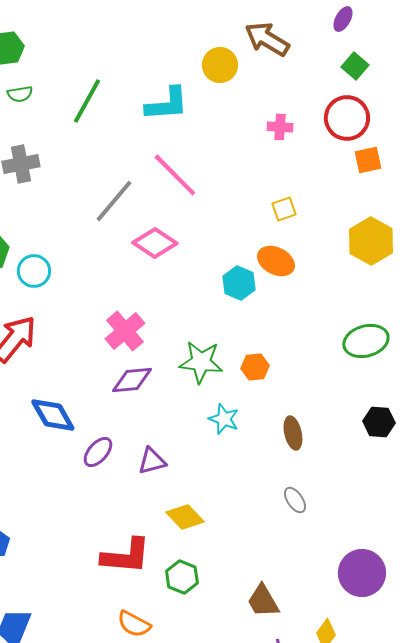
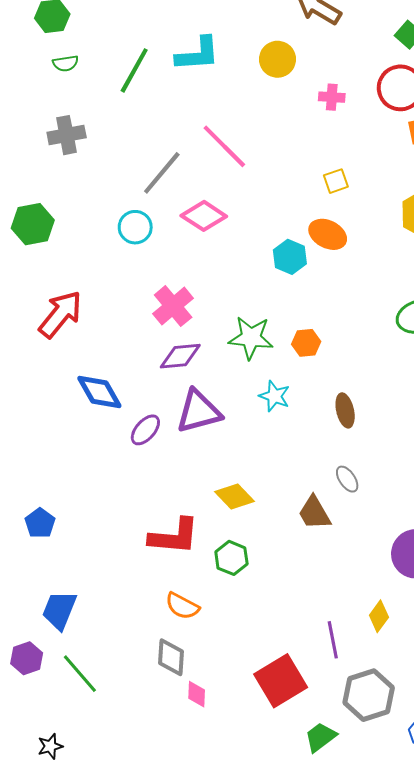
yellow circle: (220, 65) -> (278, 59), moved
cyan L-shape: (167, 104) -> (198, 54), moved
cyan circle: (34, 271) -> (135, 227), moved
purple triangle: (152, 461) -> (199, 411), moved, size x1.6
brown trapezoid: (263, 601) -> (314, 513), moved

